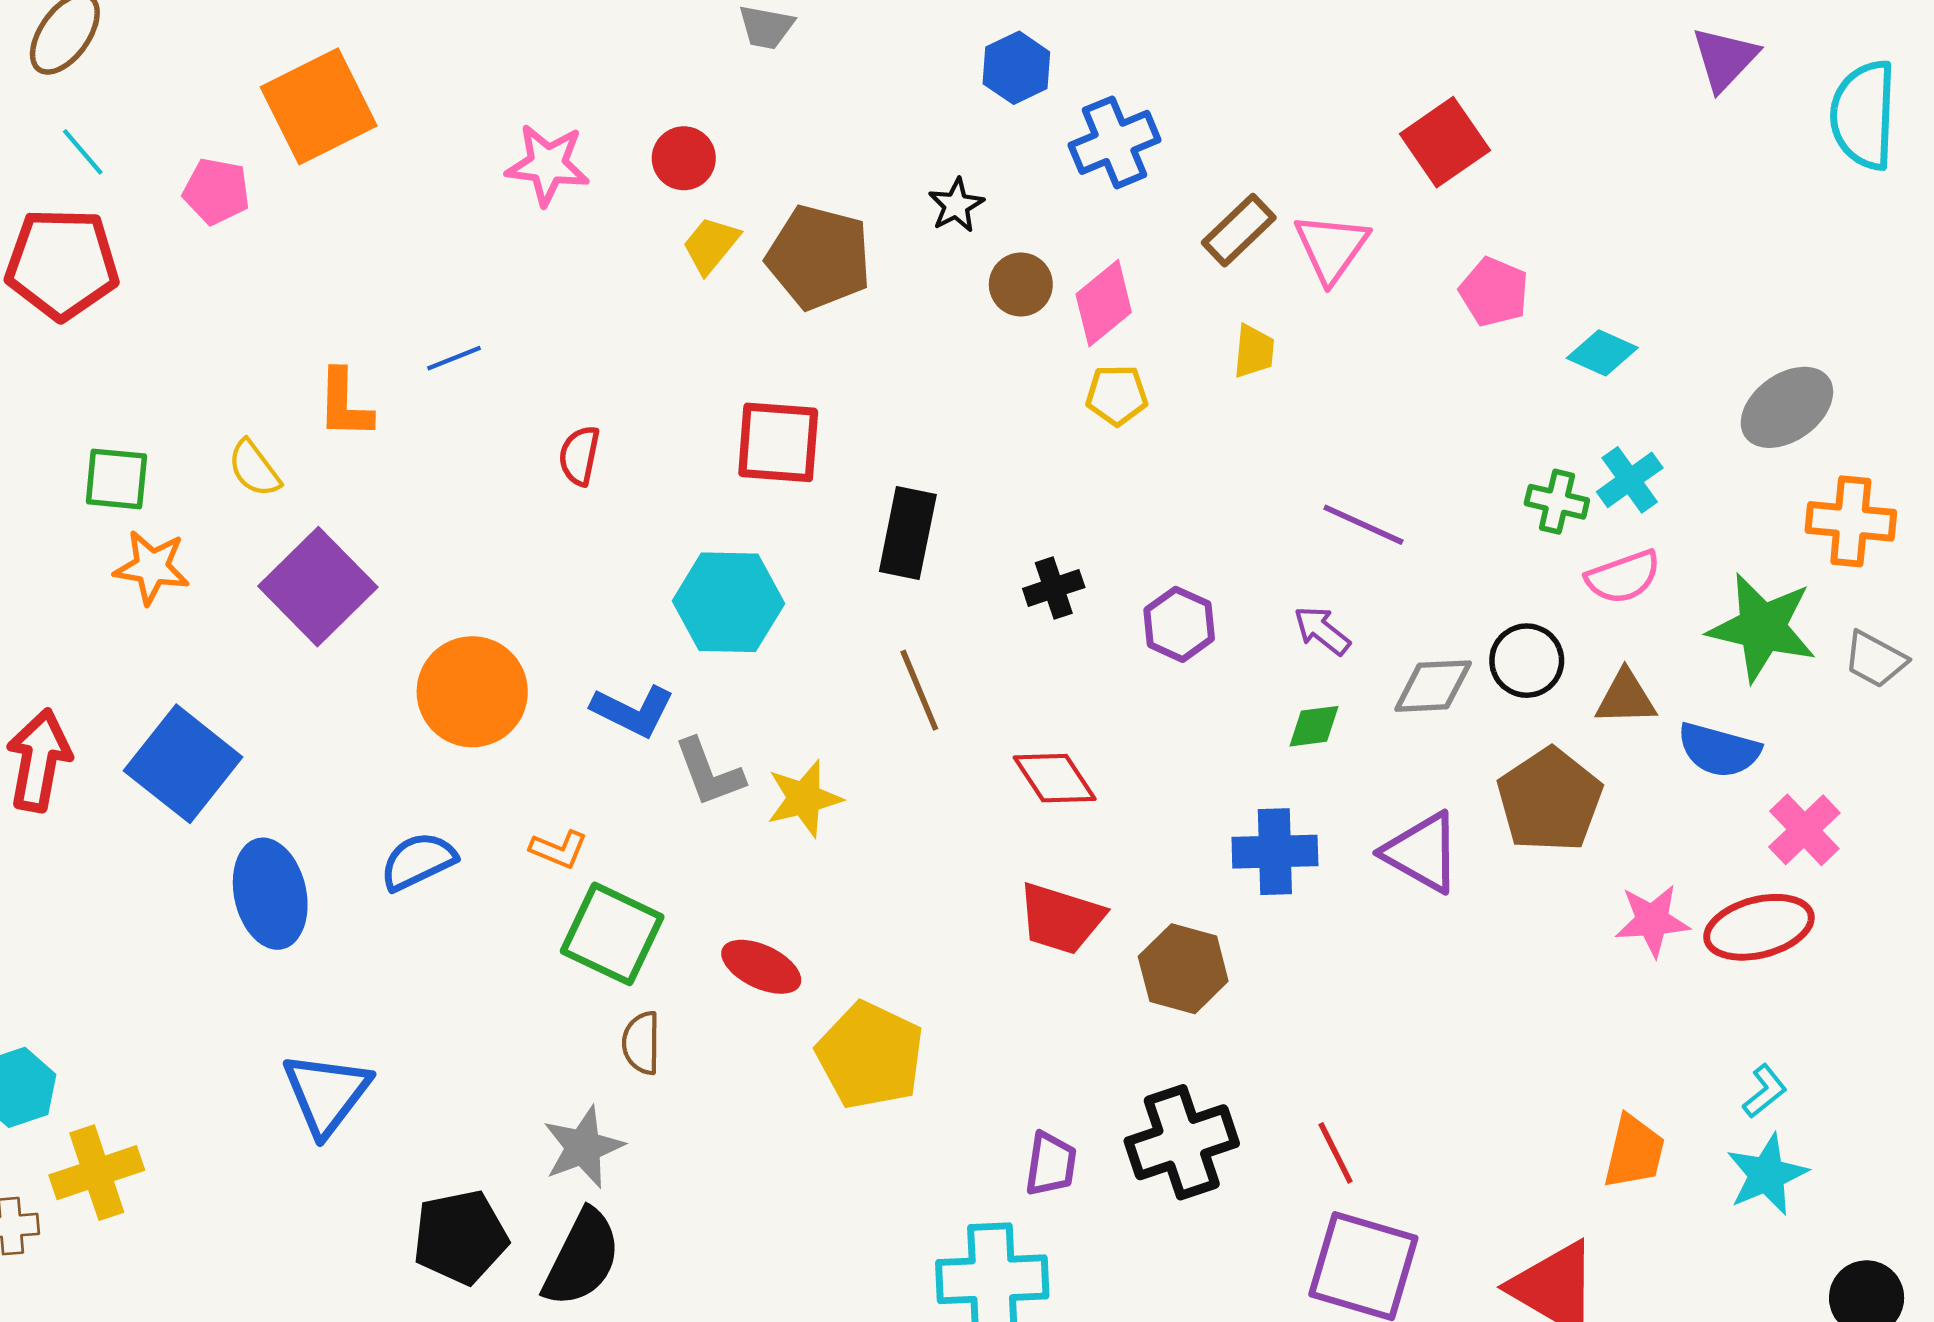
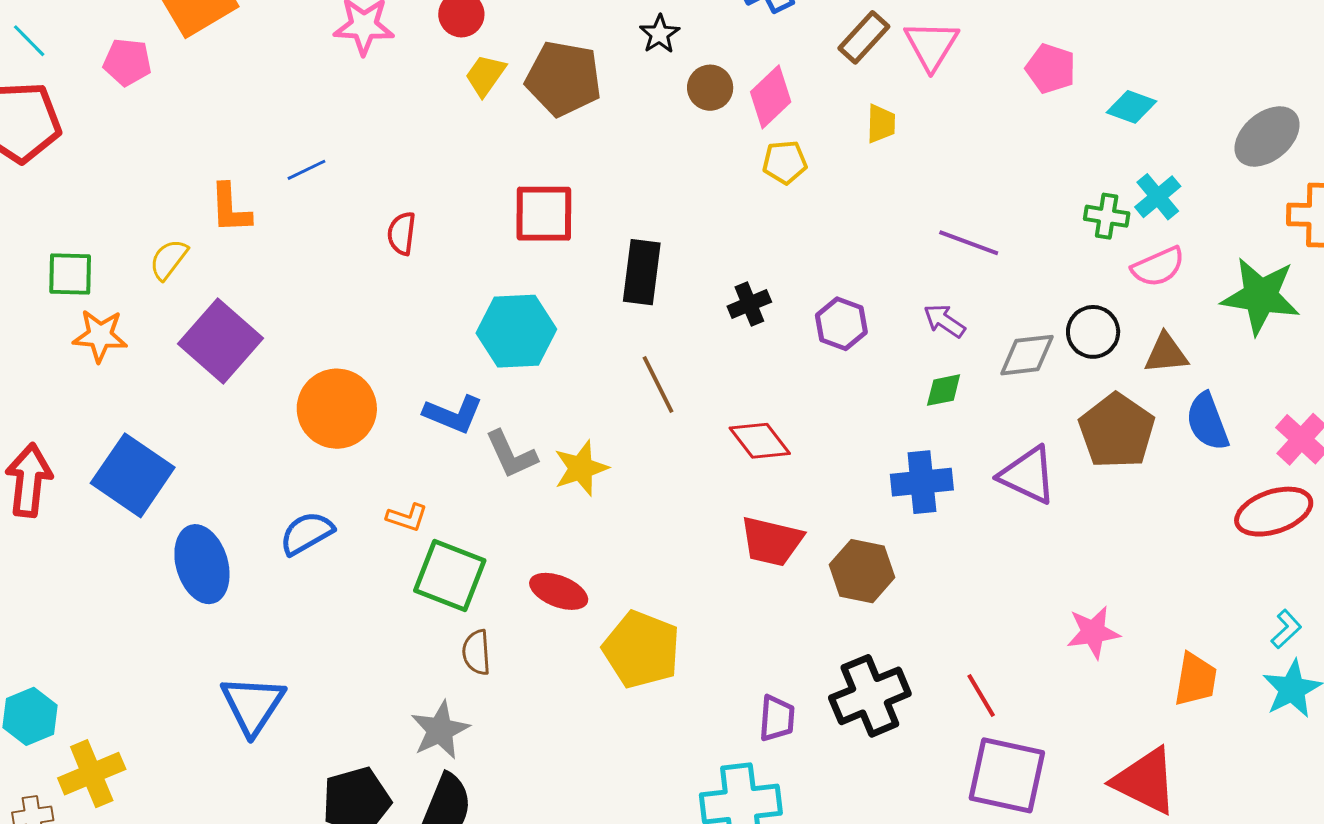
yellow semicircle: (254, 468) -> (169, 259), turned 78
blue semicircle: (1719, 750) -> (1207, 422), moved, turned 58
pink star: (1652, 921) -> (1093, 632), moved

